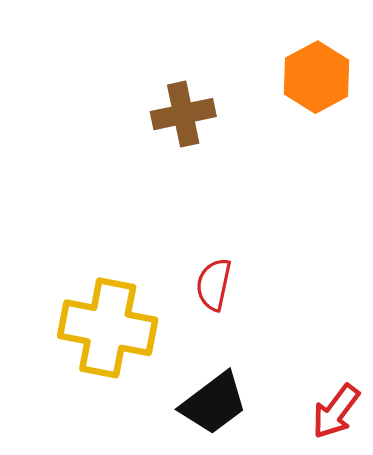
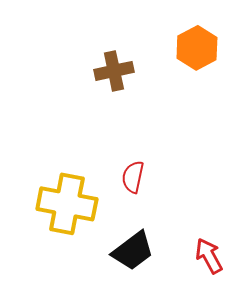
red arrow: (336, 411) -> (209, 256), turned 114

